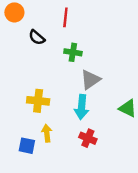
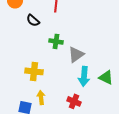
green cross: (73, 52) -> (56, 41), moved
cyan arrow: (82, 107) -> (84, 76), moved

